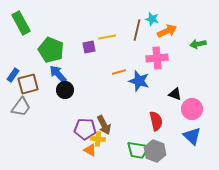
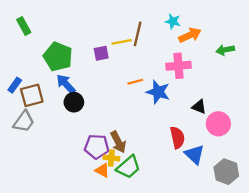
green rectangle: (21, 23) -> (24, 26), size x0.7
brown line: (137, 30) -> (138, 34), moved
blue triangle: (192, 136) -> (194, 155), moved
green trapezoid: (138, 150) -> (128, 167), moved, turned -50
gray hexagon: (155, 151) -> (226, 172), moved

